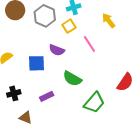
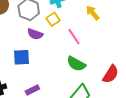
purple semicircle: (57, 50) -> (35, 34), moved
green semicircle: (72, 79) -> (76, 64), moved

